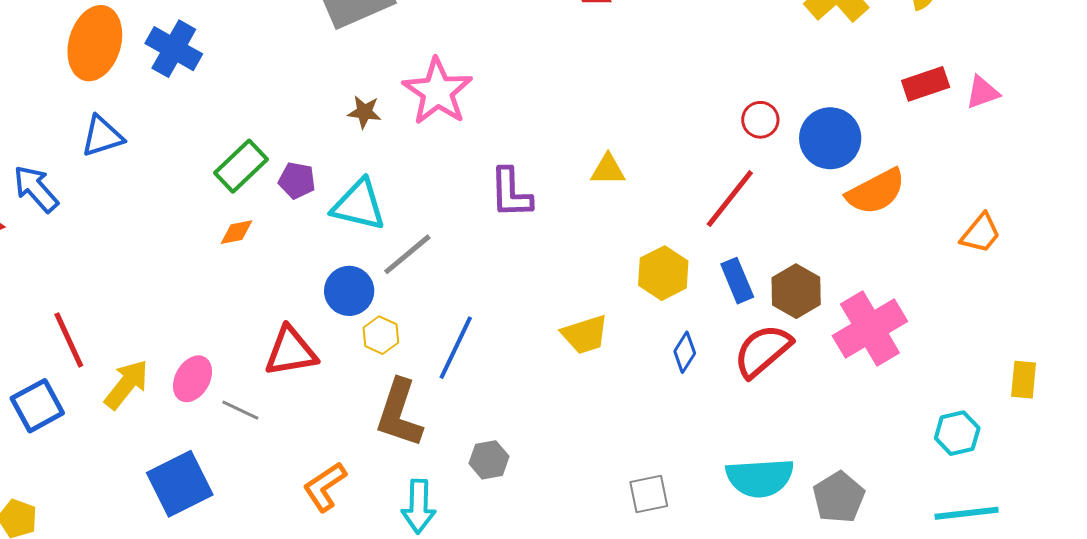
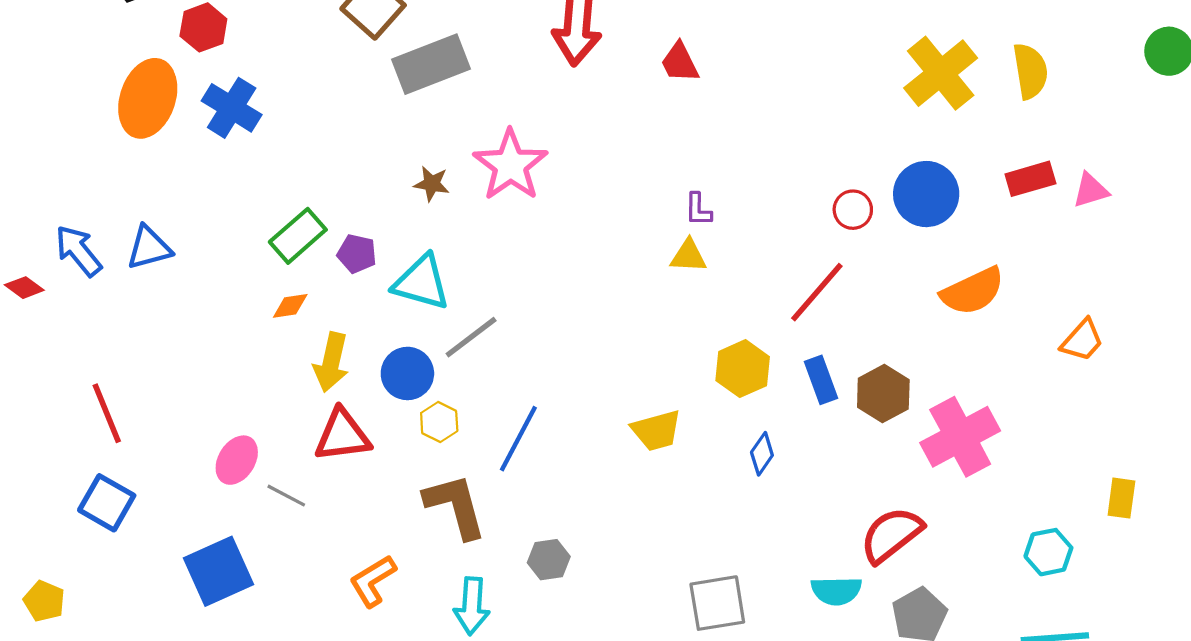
blue triangle: (102, 136) -> (149, 248), moved
blue circle: (830, 138) -> (926, 194), moved
purple L-shape: (511, 193) -> (698, 210), moved, size x0.6
red semicircle: (763, 351) -> (891, 535), moved
yellow arrow: (126, 384) -> (331, 362), moved, turned 152
blue square: (37, 406) -> (107, 503), moved, turned -34
brown L-shape: (399, 413) -> (455, 506), turned 144
cyan semicircle: (760, 478) -> (836, 591), size x0.7
gray square: (649, 494) -> (717, 603), size x1.4

